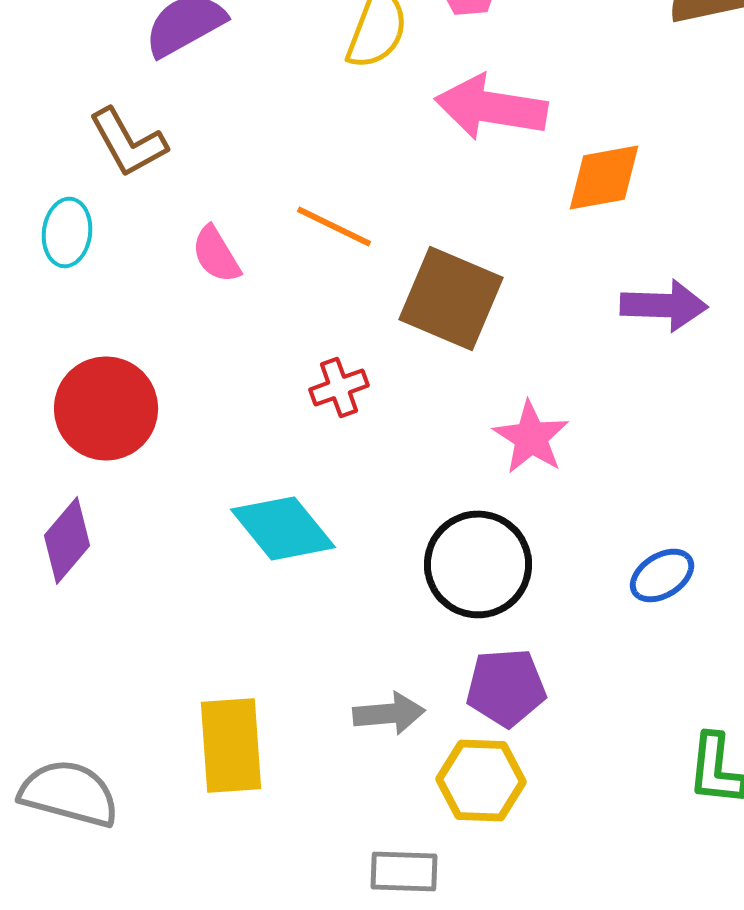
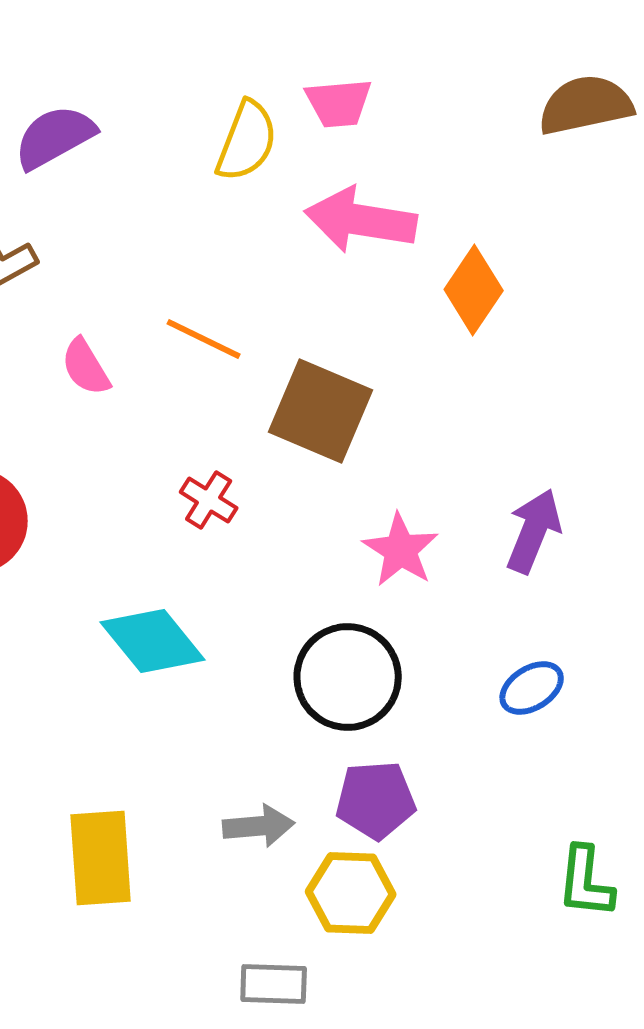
orange diamond: (604, 177) -> (474, 290), turned -46
purple arrow: (664, 305) -> (534, 531), moved, turned -70
red cross: (339, 387) -> (209, 500), turned -38

